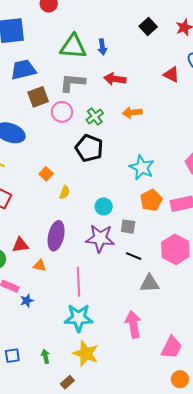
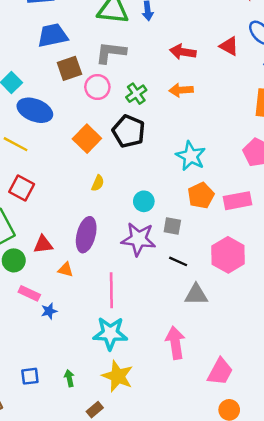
red arrow: (115, 79) -> (183, 52), moved
orange square: (46, 174) -> (87, 139), moved, size x1.6

